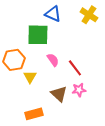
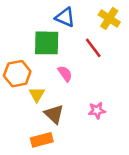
red line: (75, 68) -> (93, 48), moved
brown triangle: (59, 94) -> (54, 114), moved

